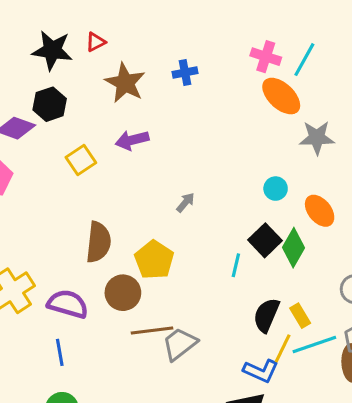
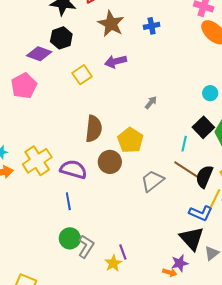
blue cross: (185, 72) -> (152, 26), moved
brown line: (152, 330) -> (186, 170), moved, turned 40
gray trapezoid: (180, 344) -> (152, 181), moved

